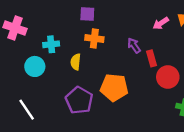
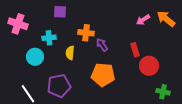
purple square: (87, 14) -> (60, 12), moved
purple arrow: (134, 45) -> (102, 45), moved
purple pentagon: (79, 100) -> (59, 86), moved, turned 30

